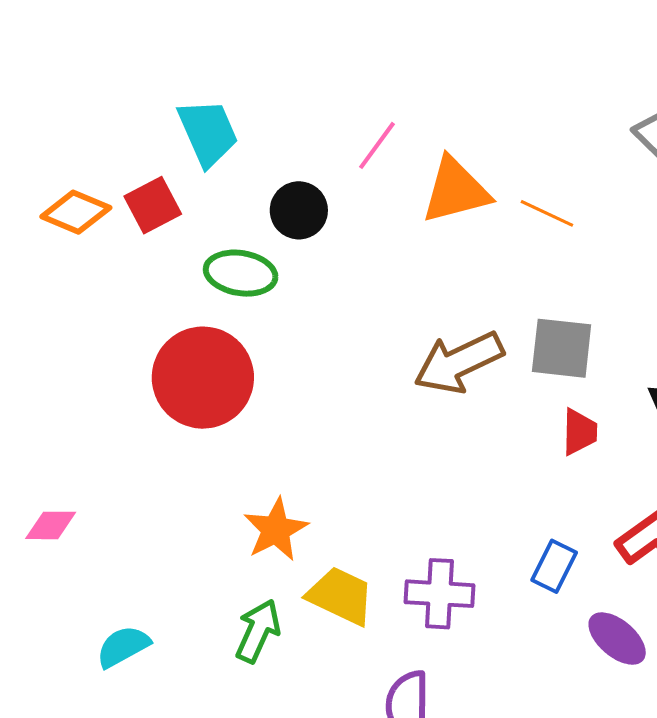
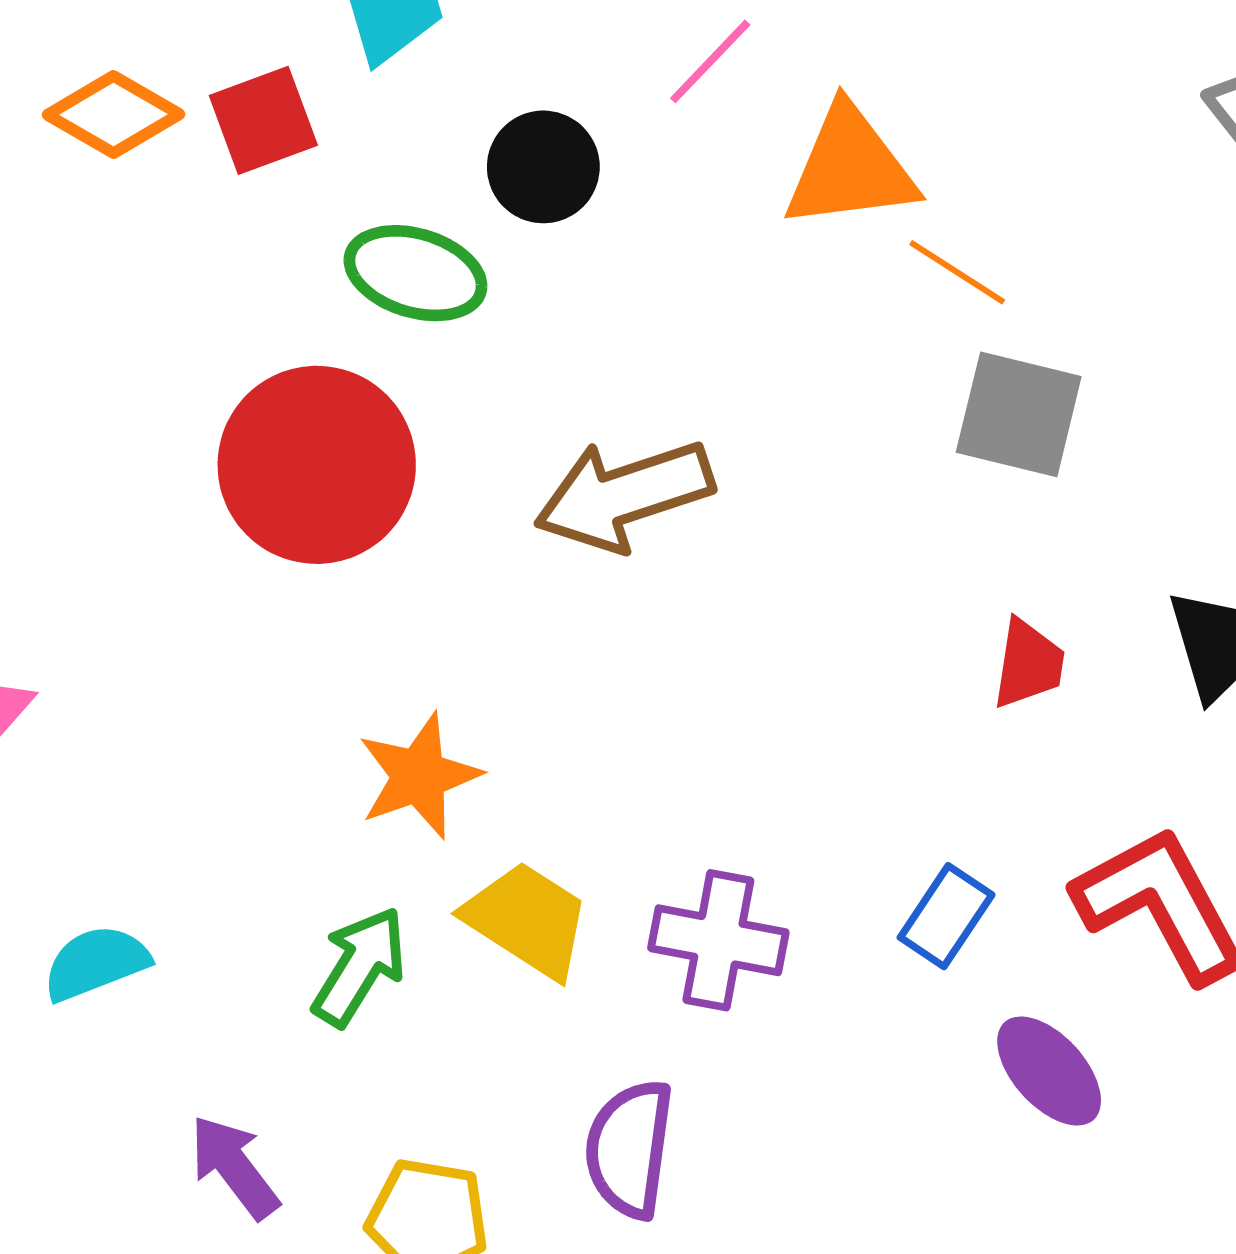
orange line: (547, 213) -> (957, 272), moved
gray square: (562, 348) -> (1019, 414), moved
brown arrow: (459, 362) -> (624, 495), moved

